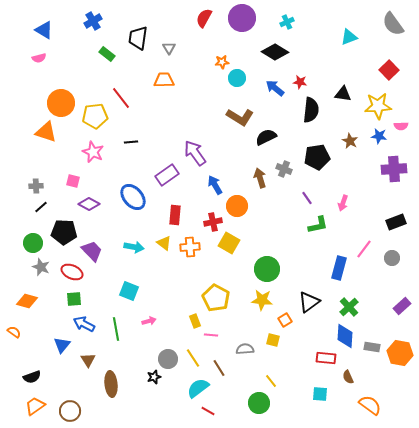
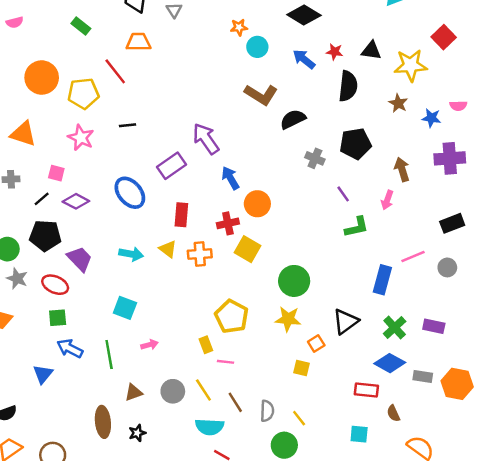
green rectangle: (107, 54) -> (81, 26), moved
orange trapezoid: (164, 80) -> (138, 42), moved
black triangle: (343, 94) -> (371, 51), moved
yellow star: (378, 106) -> (411, 65), moved
orange triangle: (46, 132) -> (23, 134), moved
brown star: (350, 141) -> (398, 103), moved
brown arrow: (260, 178) -> (402, 169), moved
black line: (41, 207) -> (42, 199), moved
pink line: (364, 249) -> (413, 256), turned 30
purple rectangle: (402, 306) -> (434, 326), moved, turned 54
blue diamond: (345, 336) -> (390, 363), turned -65
gray semicircle: (245, 349) -> (267, 411), moved, turned 96
brown triangle: (88, 360) -> (134, 392), moved, turned 42
black star: (154, 377) -> (137, 433), moved
cyan semicircle: (198, 388) -> (210, 427), turned -140

